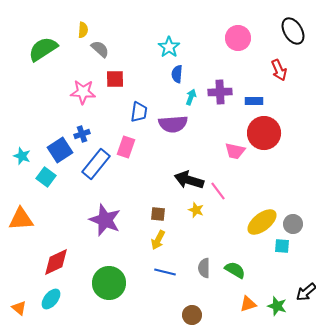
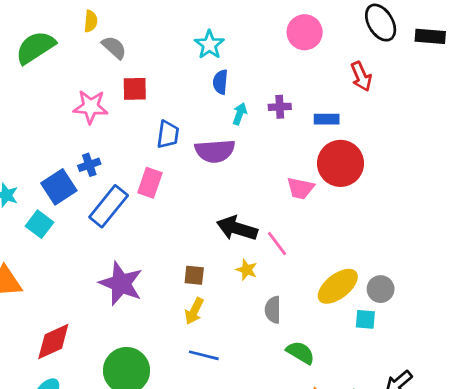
purple cross: (220, 92) -> (280, 107), size x0.7
gray semicircle: (204, 268) -> (273, 310), moved

